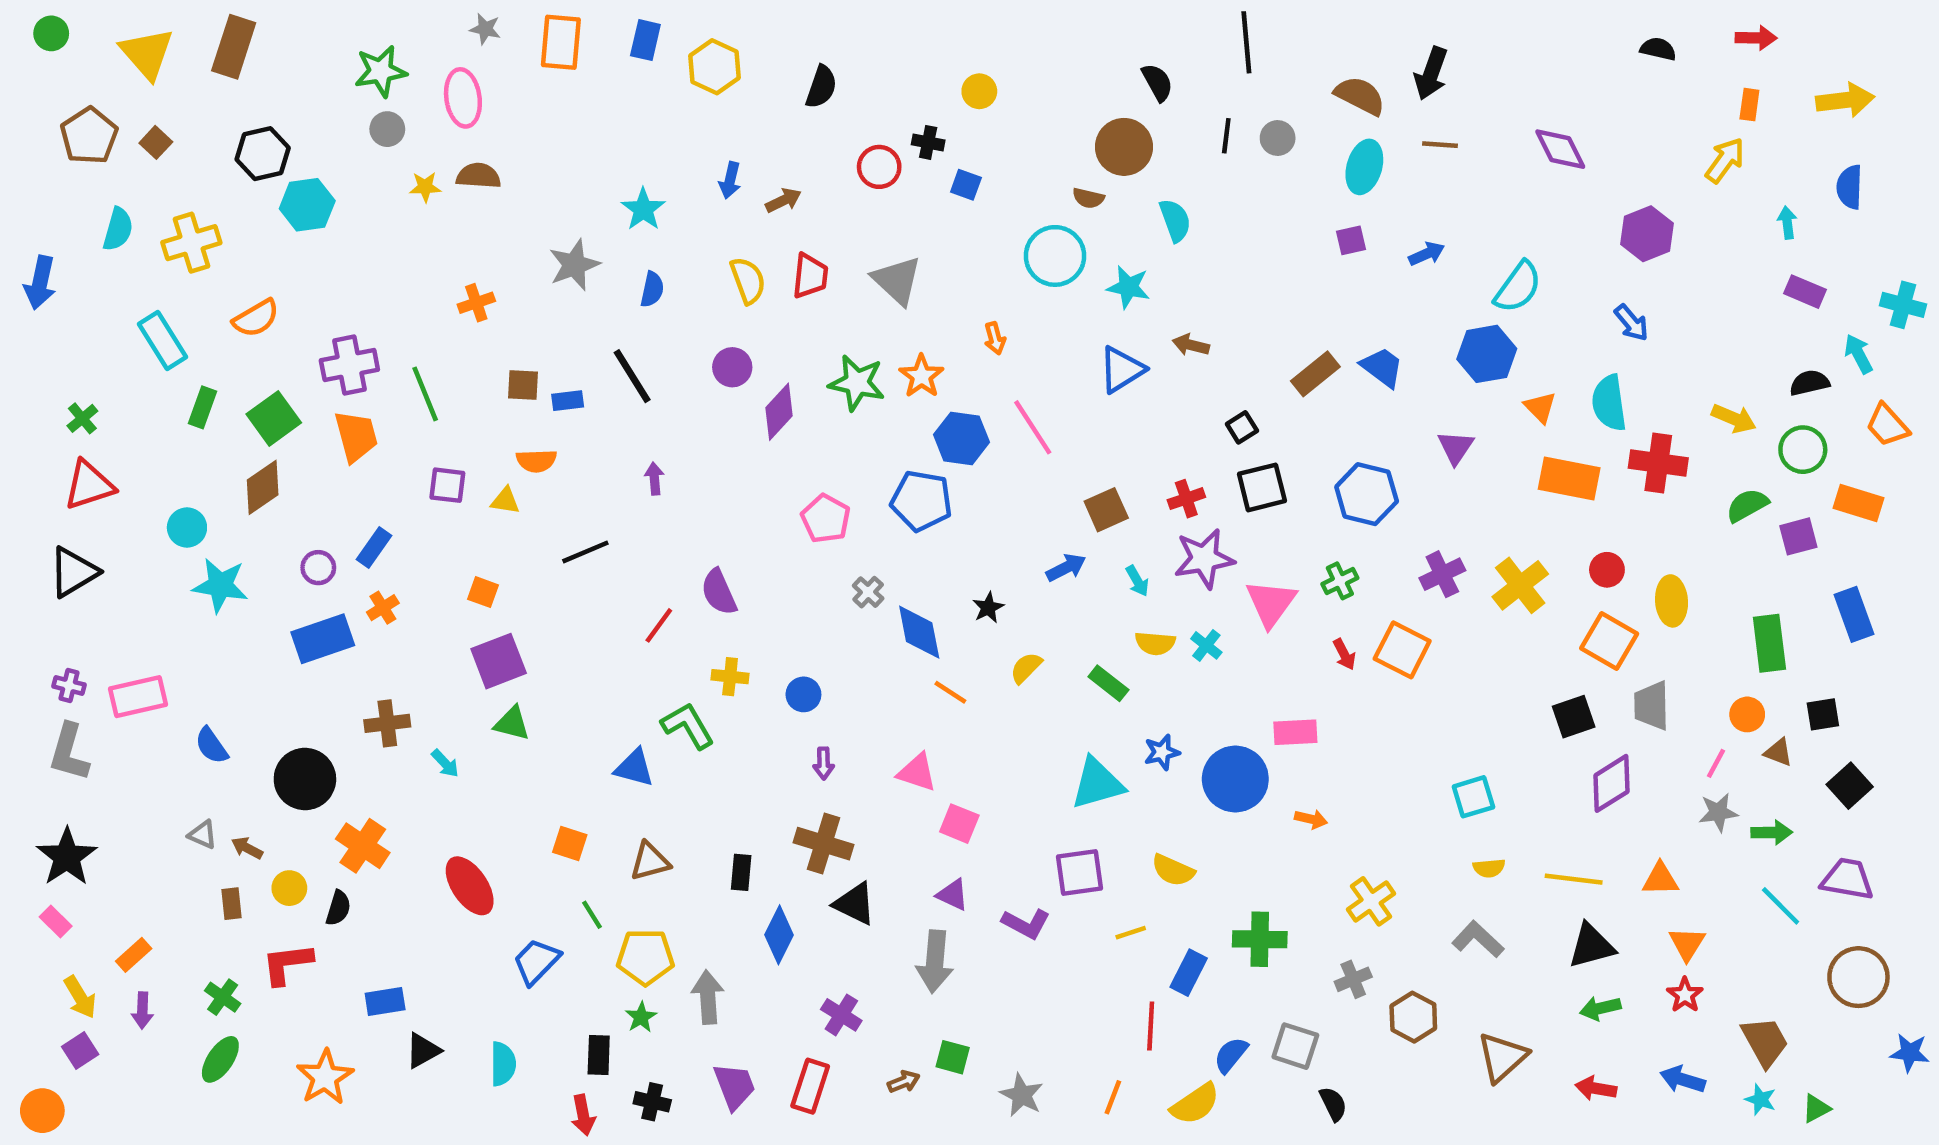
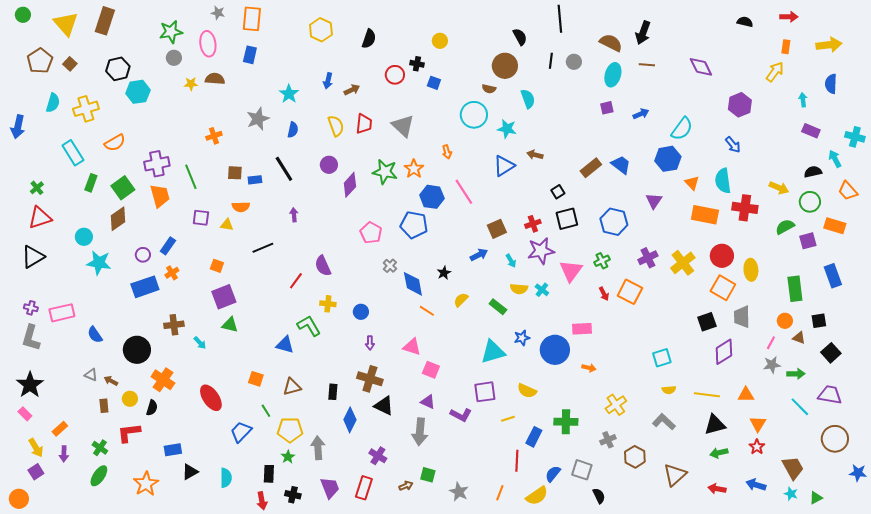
blue rectangle: (645, 40) -> (250, 55), moved
red circle: (1607, 570) -> (722, 256), size x1.5

